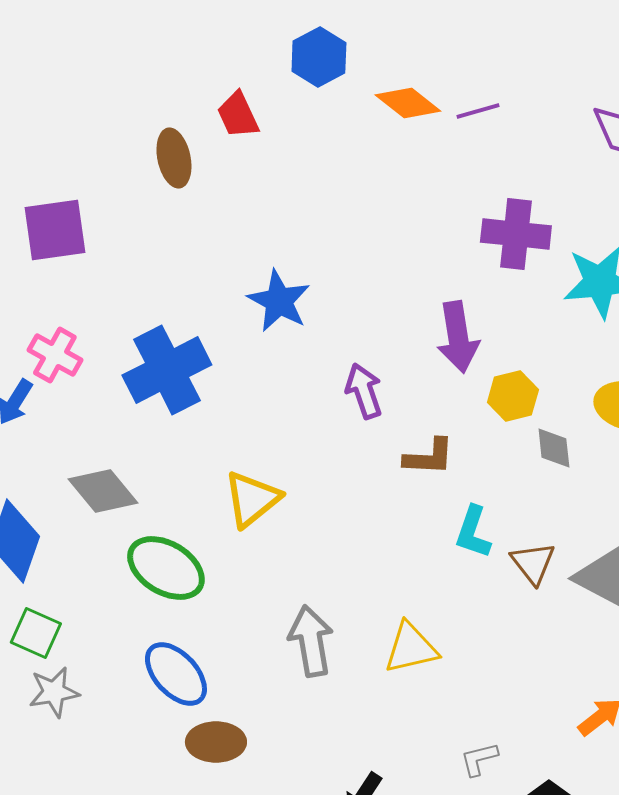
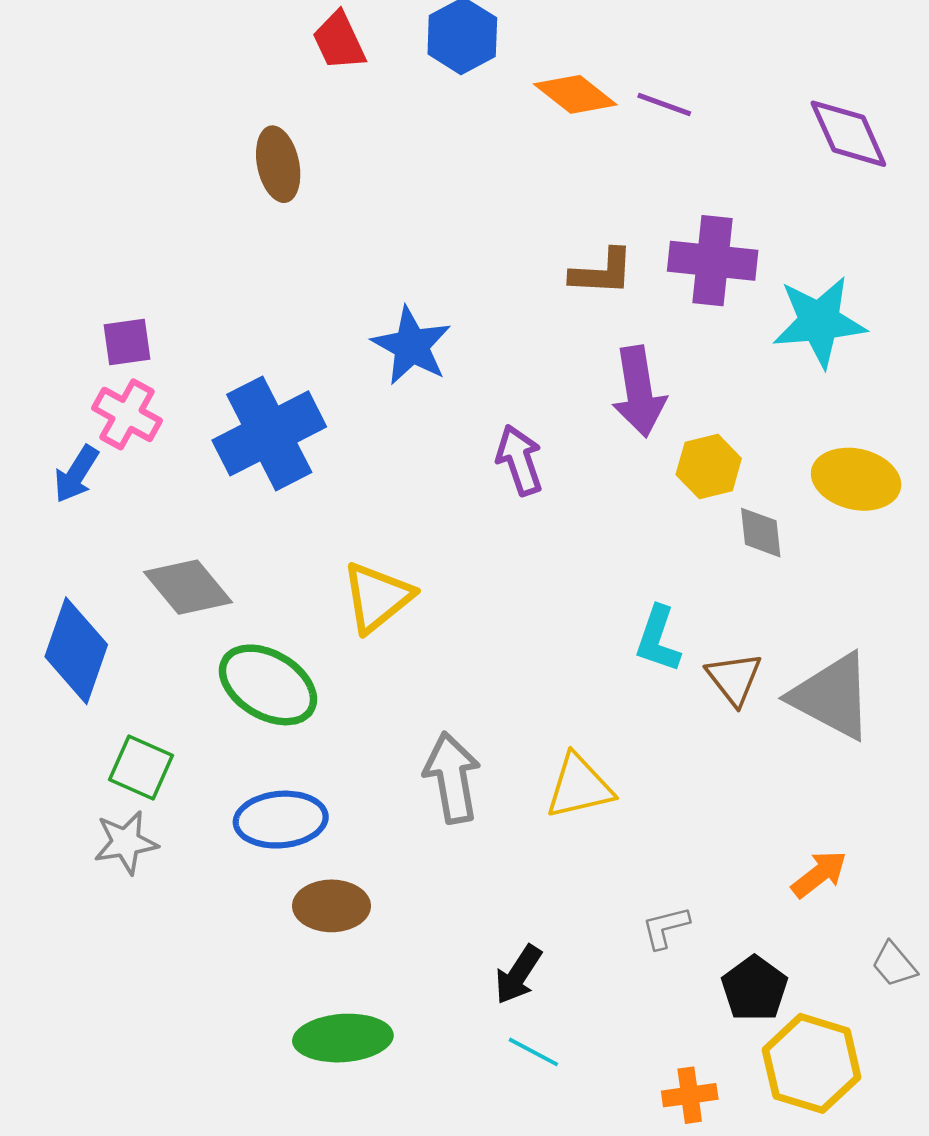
purple line: (478, 111) -> (664, 105), turned 36
red trapezoid: (238, 115) -> (339, 41), moved
purple square: (55, 230) -> (127, 342), moved, size x0.6
brown L-shape: (429, 457) -> (602, 272), moved
green square: (36, 633) -> (141, 767), moved
blue ellipse: (176, 674) -> (281, 820), turned -52

